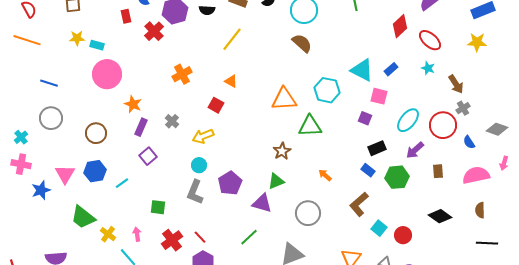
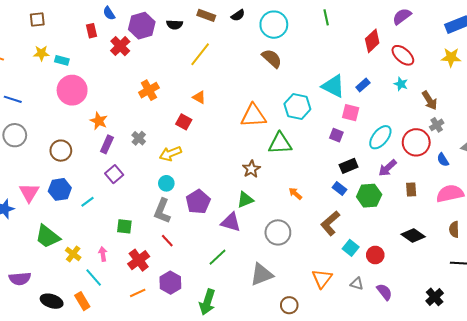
red line: (200, 237) -> (167, 241), moved

